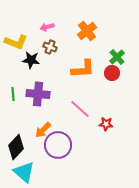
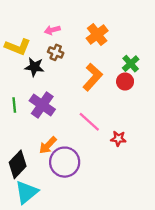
orange L-shape: (83, 69) -> (93, 77), turned -45
purple cross: (38, 94) -> (42, 105), turned 30
cyan triangle: (24, 172) -> (27, 192), turned 40

